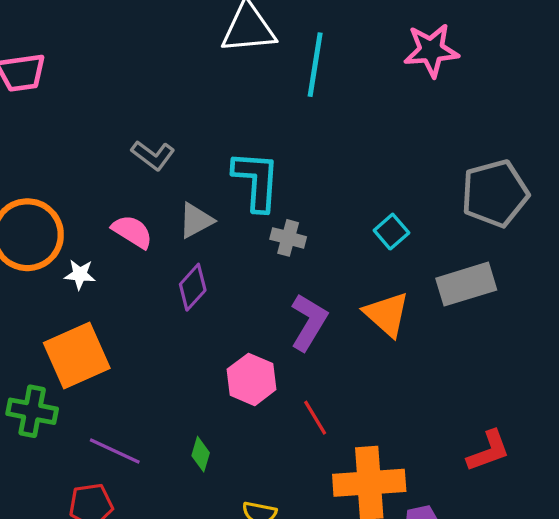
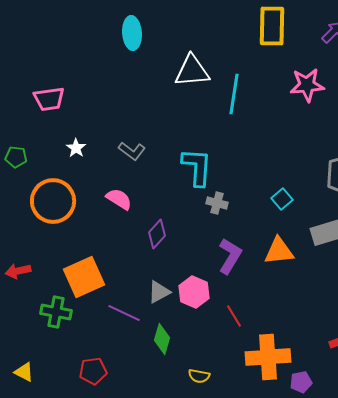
gray triangle: (196, 220) -> (159, 292), moved
white star: (80, 274) -> (76, 148), moved, turned 30
orange triangle: (387, 314) -> (279, 251), turned -48
purple line: (115, 451) -> (124, 313), moved
green diamond: (201, 454) -> (162, 339), size x1.4

